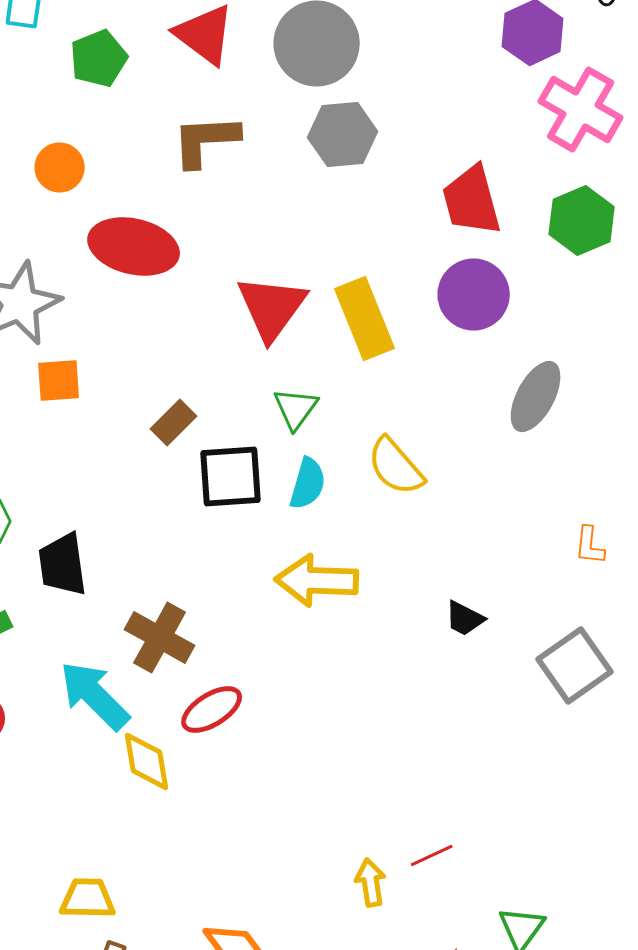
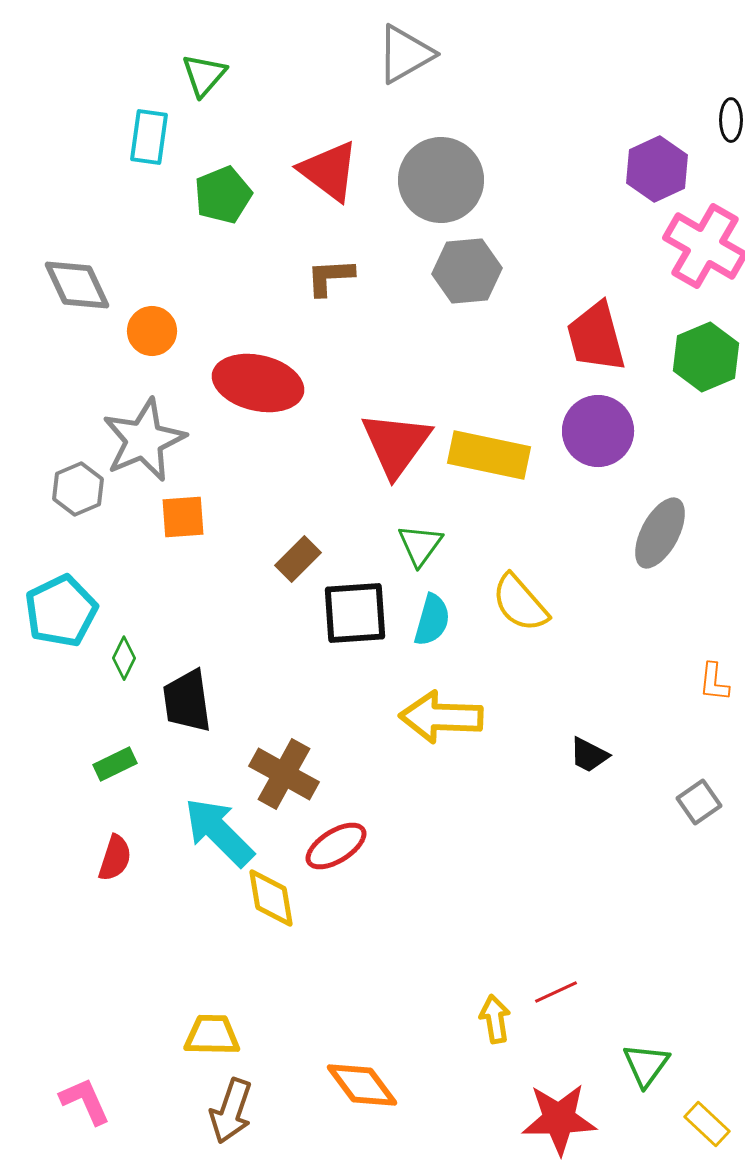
brown L-shape: (206, 140) -> (330, 277), size x0.7
orange circle: (60, 167) -> (152, 331), moved
yellow rectangle: (365, 318) -> (489, 455), turned -56
gray square: (575, 665) -> (699, 802), size x0.6

